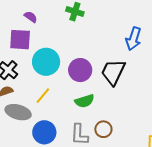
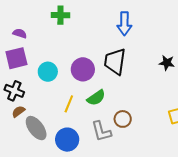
cyan circle: (46, 62) -> (48, 72), size x0.7
yellow line: (43, 96) -> (69, 104), moved
gray ellipse: (18, 112) -> (36, 128), turned 55

